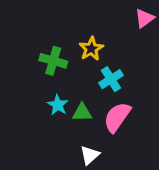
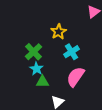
green cross: (53, 61) -> (34, 52), moved, turned 30
green triangle: (82, 113) -> (42, 82), moved

